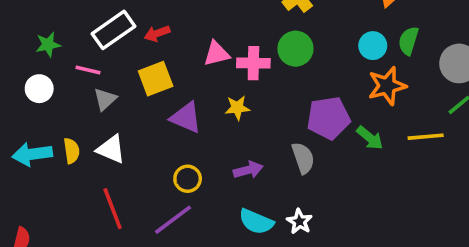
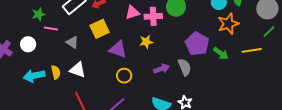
pink line: (88, 70) -> (51, 29), moved
white circle: (39, 89) -> (28, 44), moved
gray triangle: (105, 99) -> (72, 42), turned -40
purple pentagon: (328, 118) -> (197, 44), turned -30
purple arrow: (248, 170) -> (162, 69), moved
yellow circle: (188, 179) -> (124, 76), moved

